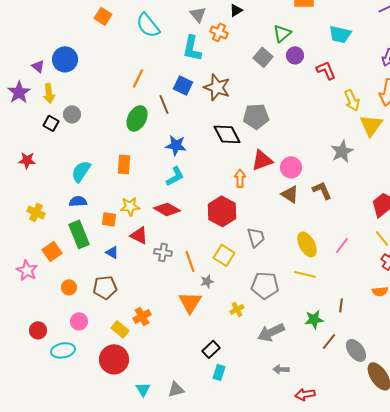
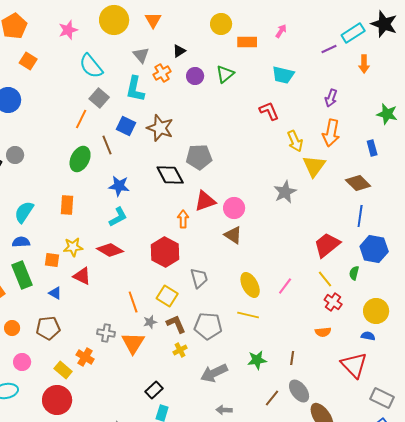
orange square: (103, 16) -> (28, 61), moved
orange cross: (219, 32) -> (162, 73), turned 36
purple circle: (295, 55) -> (195, 76), moved
gray square: (263, 57) -> (99, 98), moved
brown L-shape: (322, 190) -> (176, 324), moved
gray cross: (163, 252) -> (106, 333), moved
brown line: (341, 305) -> (292, 358), moved
orange cross: (142, 316) -> (85, 357), turned -30
brown line: (329, 341) -> (272, 398), moved

